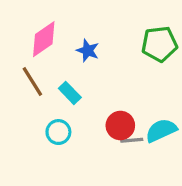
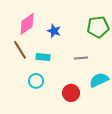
cyan rectangle: (70, 93) -> (43, 57), turned -40
red circle: (120, 126) -> (71, 93), moved
gray line: (132, 140) -> (81, 58), moved

